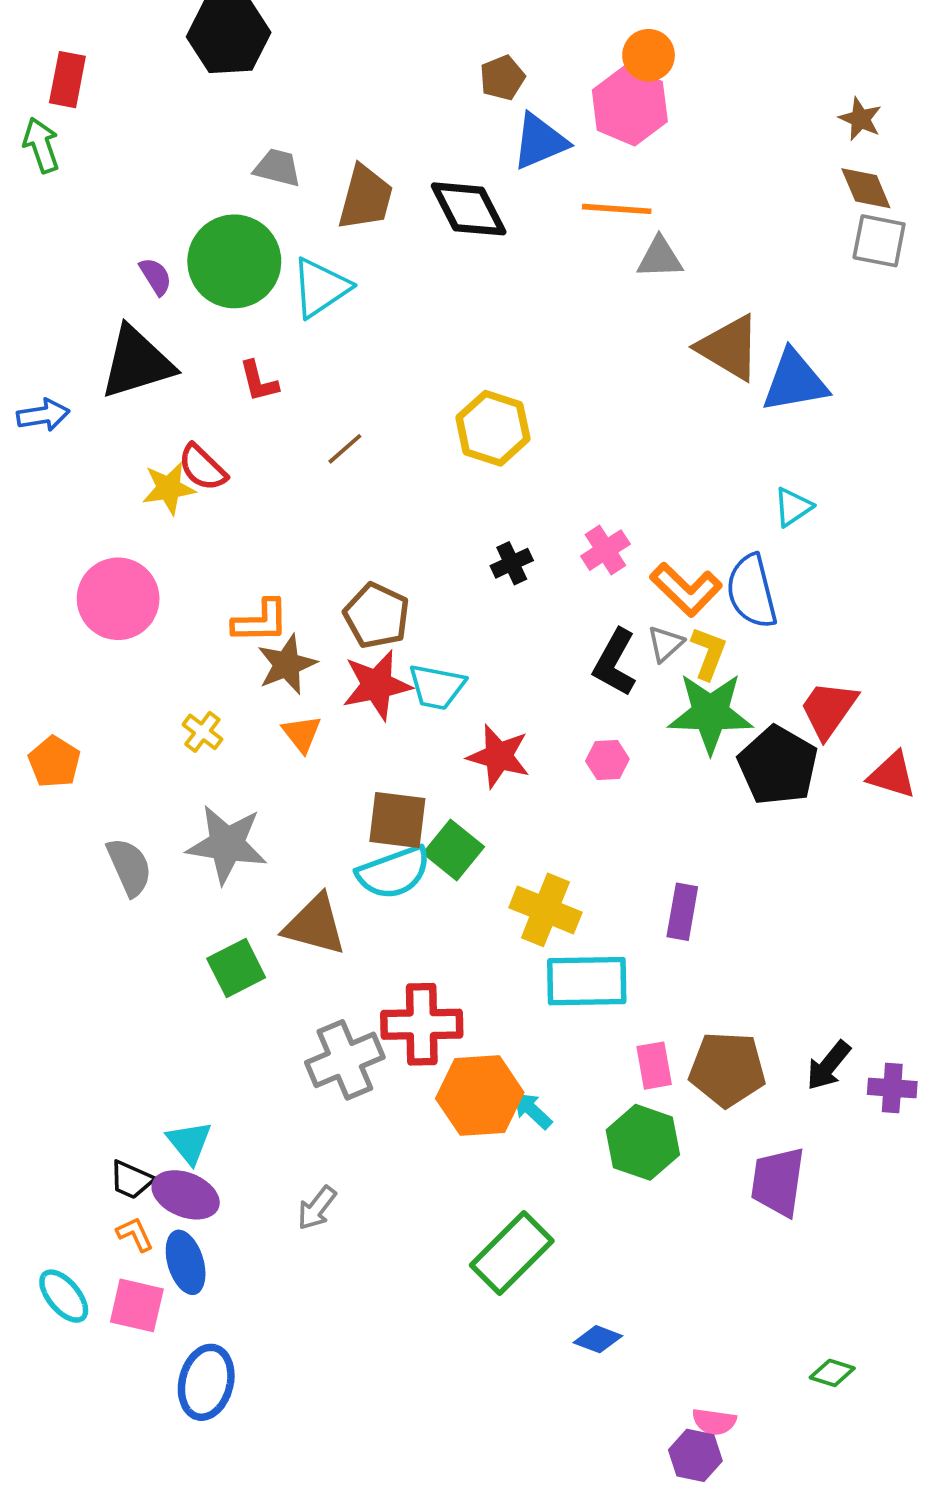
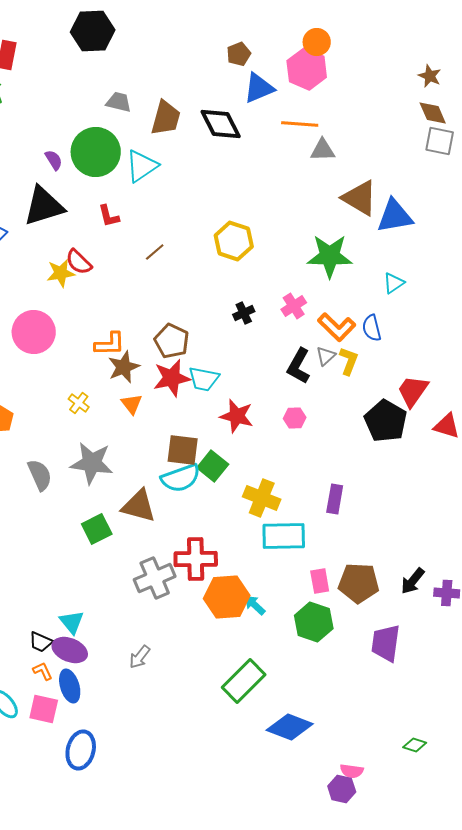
blue semicircle: (752, 591) -> (372, 328), size x0.7
green star: (710, 713) -> (330, 256), moved
blue diamond: (598, 1339) -> (290, 727), size x1.8

